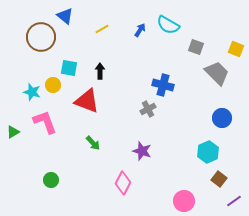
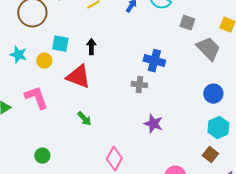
cyan star: (32, 92) -> (18, 55), moved
gray cross: (148, 109) -> (139, 85), turned 35
purple star: (142, 151) -> (153, 124), moved
cyan hexagon: (208, 152) -> (218, 128), moved

